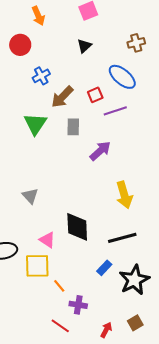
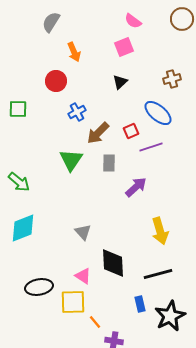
gray triangle: (30, 196) -> (83, 232), moved
blue rectangle: (104, 268) -> (140, 304), turned -56

